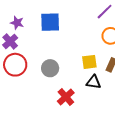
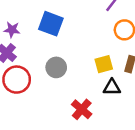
blue square: (50, 22) -> (51, 24), turned 30
gray circle: (50, 68) -> (56, 67), moved

